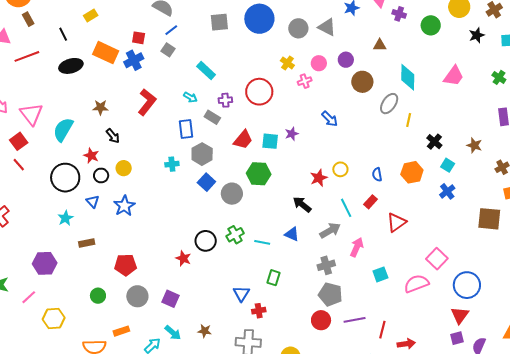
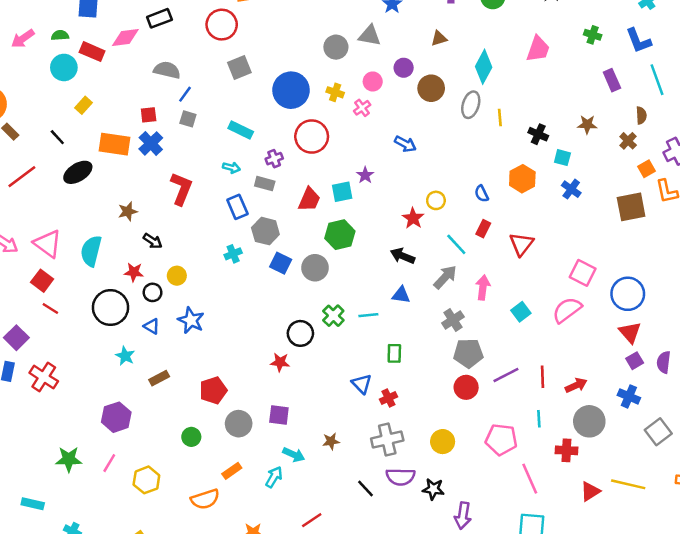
blue circle: (259, 19) -> (291, 90), moved
cyan diamond: (408, 77) -> (484, 67), turned 44

